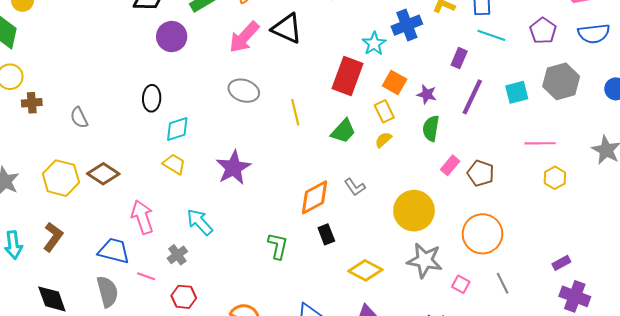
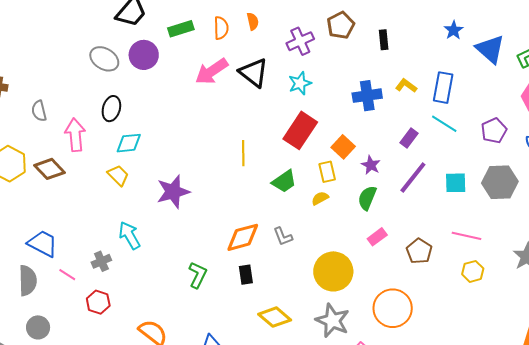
cyan star: (374, 44) -> (300, 83), moved
gray ellipse: (244, 91) -> (104, 59), moved
brown pentagon: (481, 173) -> (419, 251), moved
pink arrow: (142, 217) -> (75, 135), moved

